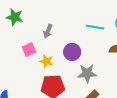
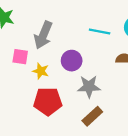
gray arrow: (48, 31) -> (43, 35), size x1.6
pink square: (29, 50) -> (20, 57), turned 32

